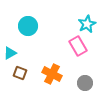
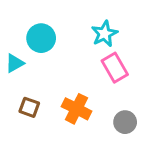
cyan star: (87, 24) -> (104, 34), moved
cyan triangle: (10, 53) -> (15, 63), moved

